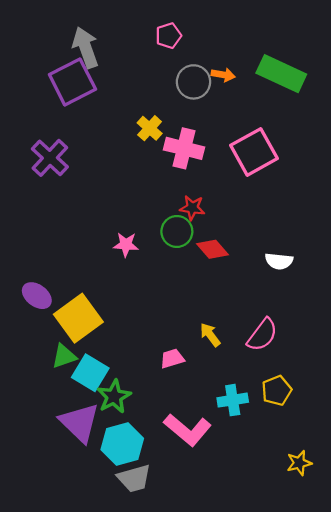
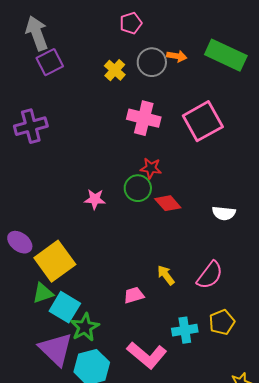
gray arrow: (85, 47) -> (37, 33), moved
purple square: (72, 82) -> (50, 62), size x0.7
yellow cross: (150, 128) -> (115, 70), moved
purple cross: (50, 158) -> (31, 126), turned 32

